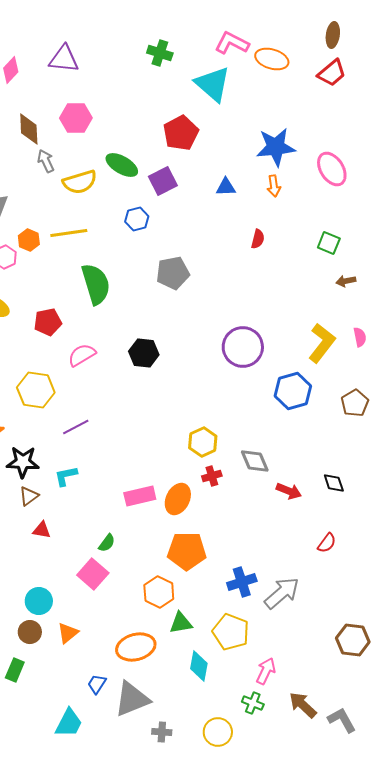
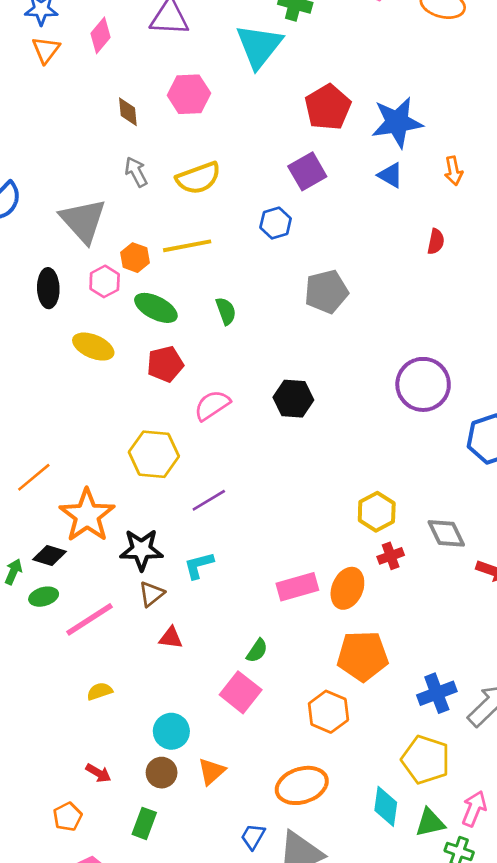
cyan triangle: (213, 84) -> (259, 46), moved, turned 30
brown diamond: (29, 129) -> (128, 112), size x0.7
blue star: (276, 147) -> (397, 122), moved
gray arrow: (46, 161) -> (136, 172), moved
green ellipse: (122, 165) -> (156, 308), moved
blue triangle: (226, 187) -> (390, 175), turned 35
green semicircle: (96, 284) -> (226, 311), size x0.5
green triangle: (181, 623) -> (430, 823), moved

